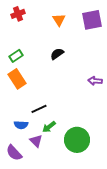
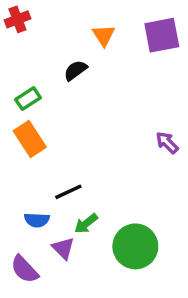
red cross: (18, 14) -> (17, 19), moved
black semicircle: (57, 54) -> (76, 70), moved
purple arrow: (95, 81) -> (167, 143), turned 40

